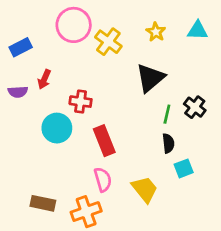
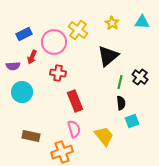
pink circle: (74, 25) -> (54, 42), moved
blue rectangle: (21, 47) -> (24, 34), moved
cyan circle: (57, 128) -> (22, 92), moved
brown rectangle: (43, 203) -> (31, 136), moved

